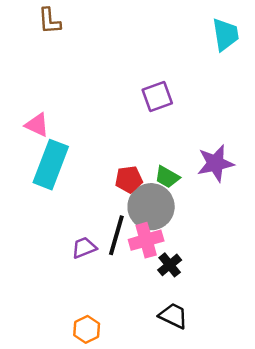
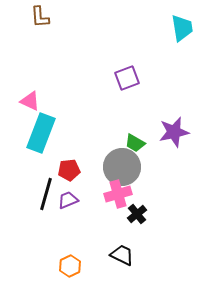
red pentagon: (129, 179) -> (69, 170), moved
black line: (116, 235) -> (46, 194), moved
black trapezoid: (173, 316) -> (122, 255), moved

